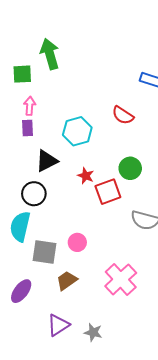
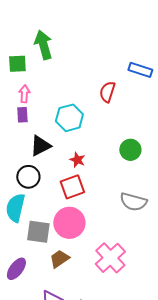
red semicircle: (123, 115) -> (107, 92), moved, turned 75
green circle: (130, 168) -> (130, 150), moved
red square: (108, 192) -> (72, 187), moved
pink circle: (77, 242) -> (69, 223), size x1.8

